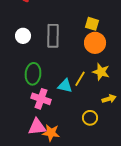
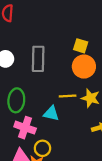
yellow line: (80, 79) -> (68, 96), moved, turned 56
yellow circle: (90, 118) -> (42, 148), moved

